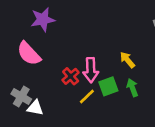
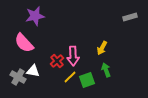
yellow arrow: (127, 60) -> (102, 48), turned -112
green square: (108, 86) -> (87, 80), moved
white triangle: (35, 108) -> (33, 71), moved

